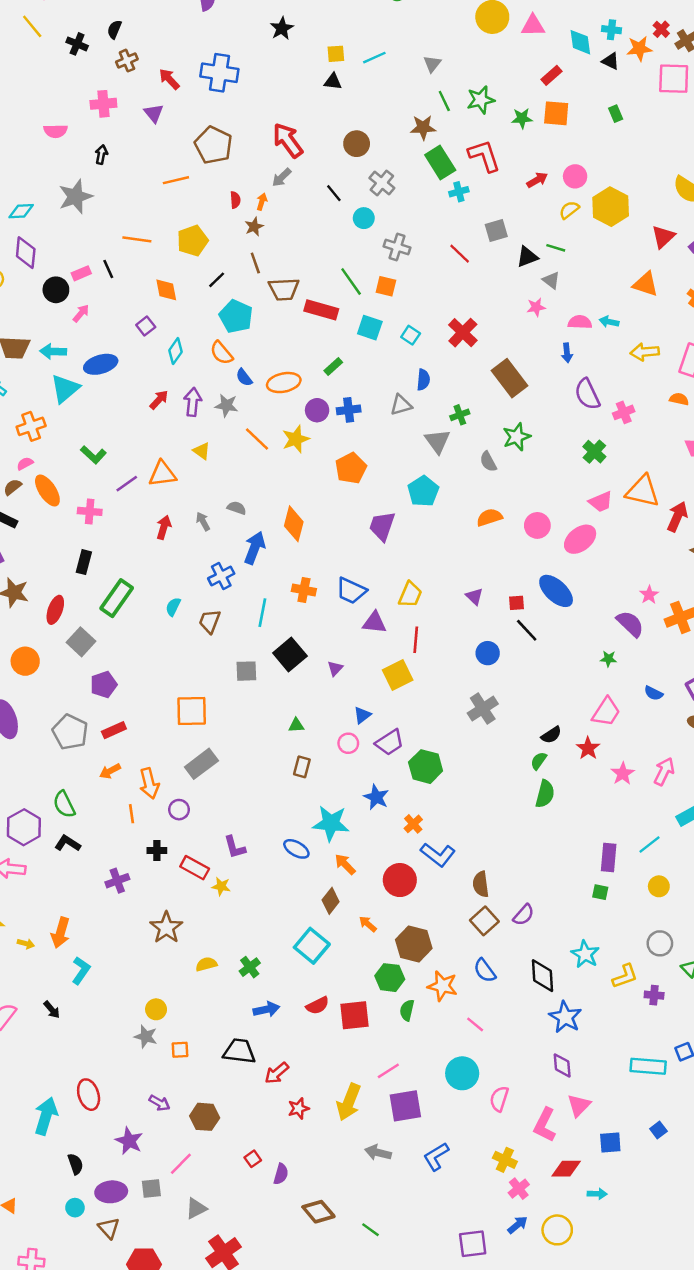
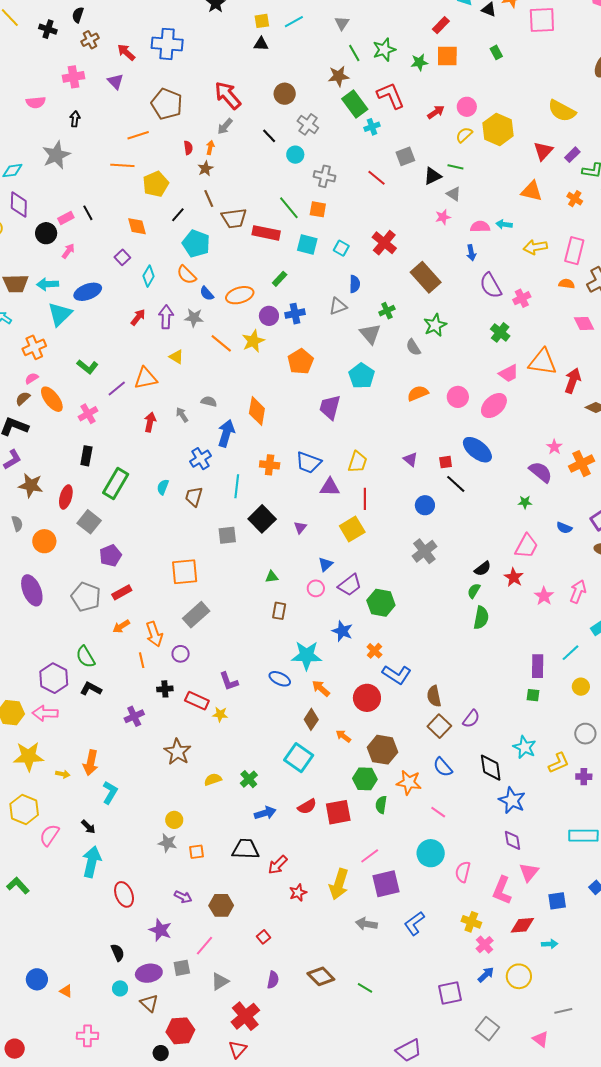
orange line: (137, 239) -> (122, 165), moved
pink cross: (90, 511) -> (88, 414), turned -30
cyan arrow: (46, 1116) -> (92, 862), moved
purple semicircle: (281, 1174) -> (273, 980), moved

